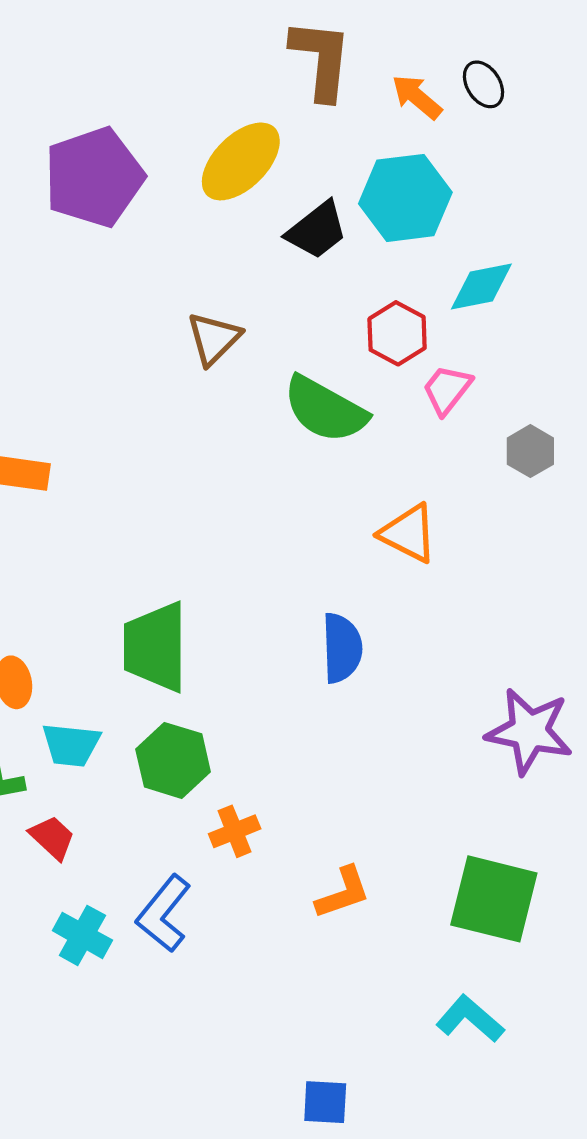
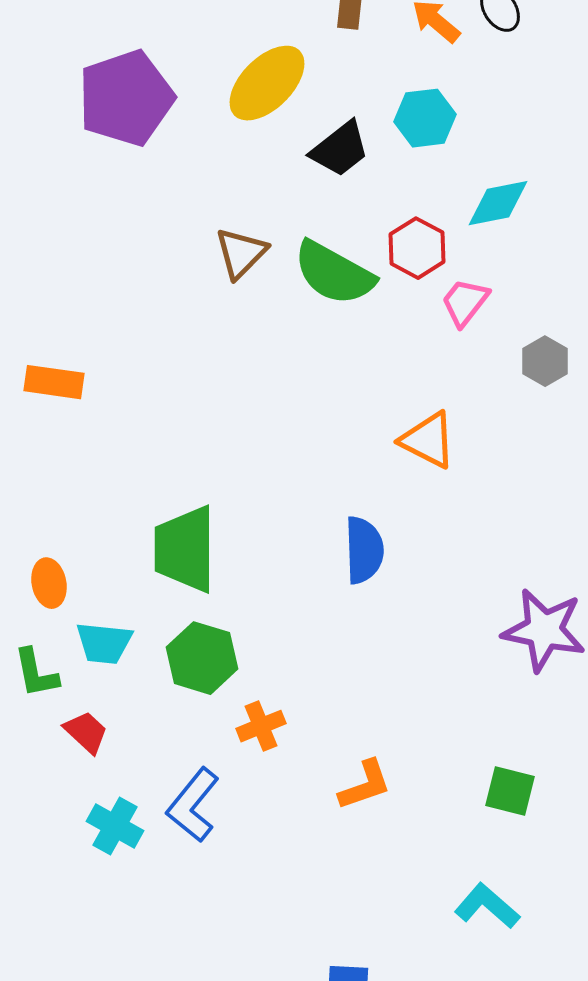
cyan hexagon: (405, 198) -> (425, 118), size x0.7
green semicircle: (325, 409) -> (334, 273), moved
green square: (494, 899) -> (510, 791), size x0.6

